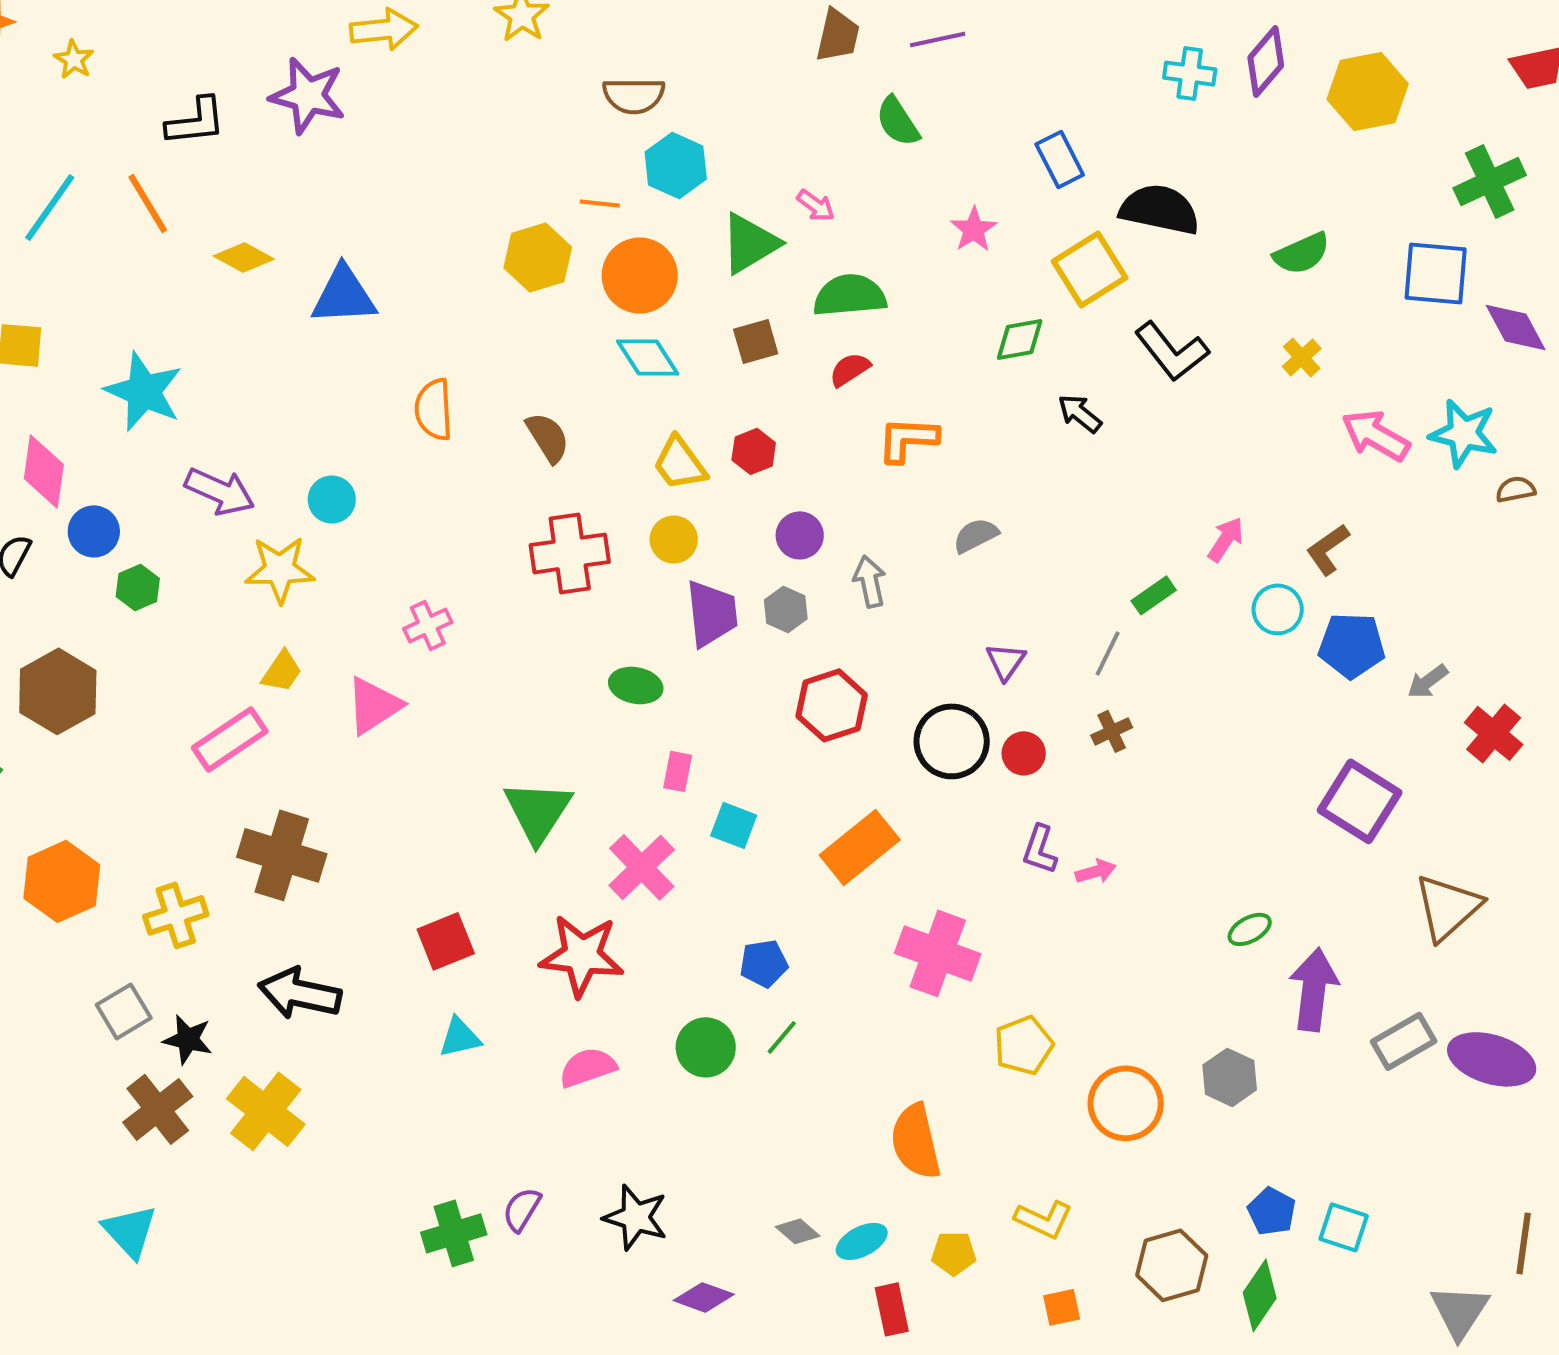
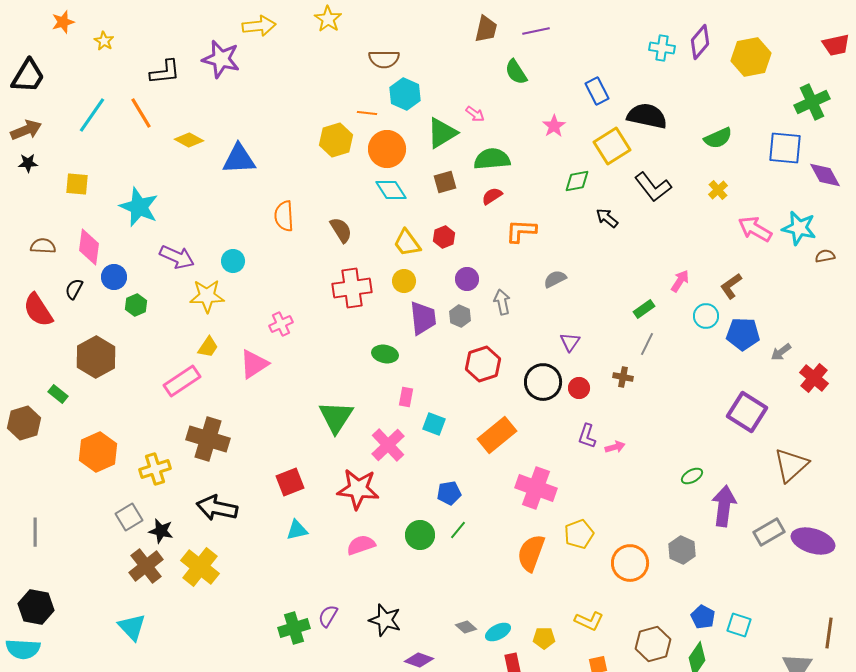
gray line: (1108, 653) -> (647, 344), moved
brown cross: (1112, 731) -> (623, 377), turned 36
orange semicircle: (916, 1141) -> (531, 553), moved, turned 33

